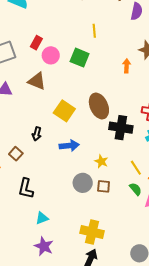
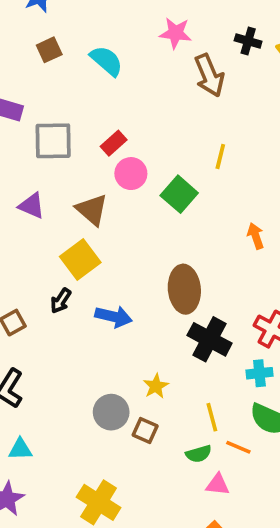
orange arrow: (127, 66) -> (256, 236), turned -40
yellow square: (64, 111) -> (80, 260), moved
blue arrow: (69, 146) -> (114, 317), moved
green semicircle: (135, 189) -> (199, 454), turned 96

